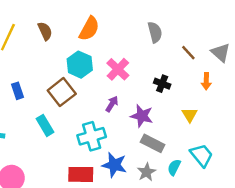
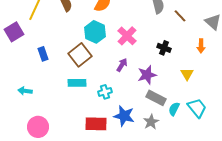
brown line: (188, 53) -> (180, 16), moved
purple star: (142, 116) -> (147, 75), turned -30
cyan rectangle: (45, 125) -> (77, 83), moved, turned -60
cyan cross: (92, 136) -> (105, 92), size x0.6
cyan semicircle: (174, 167) -> (174, 109), moved

